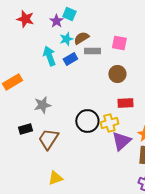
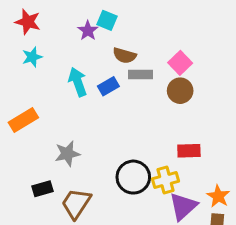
red star: (25, 19) -> (28, 22), moved
brown semicircle: (81, 38) -> (124, 56), turned -133
cyan star: (66, 39) -> (32, 57), moved
pink square: (119, 43) -> (180, 63), turned 35
brown circle: (117, 74) -> (180, 91), moved

